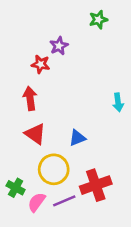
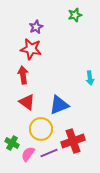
purple star: (59, 46) -> (36, 27), moved
red star: (41, 64) -> (31, 49), size x1.5
blue triangle: (77, 138) -> (59, 105), size x1.5

